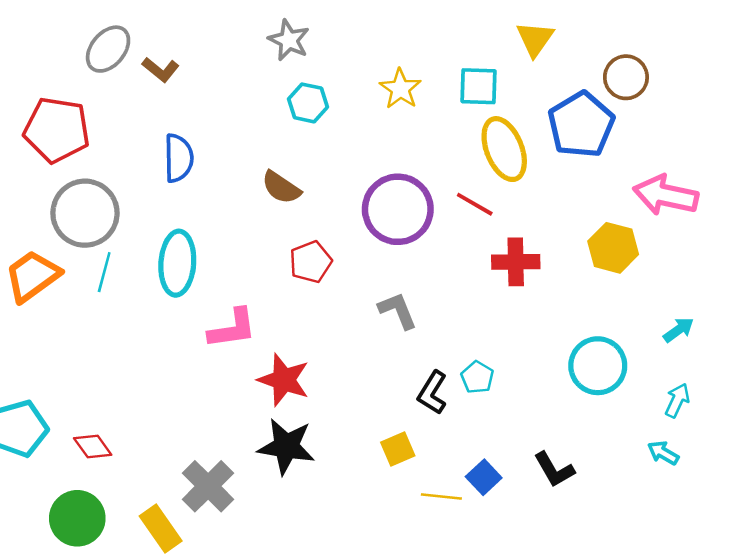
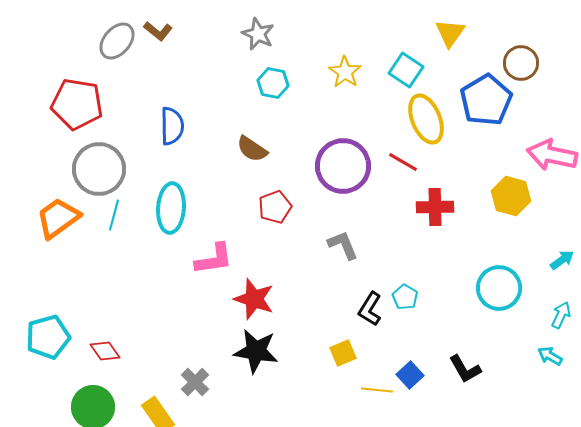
brown L-shape: (161, 70) -> (158, 31), moved
cyan square: (479, 86) -> (406, 70), turned 32
gray cross: (208, 486) -> (195, 382), size x0.7

